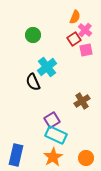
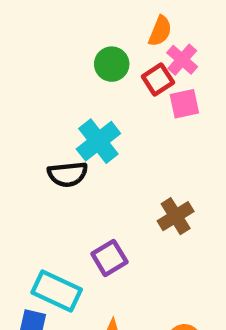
green circle: (33, 35) -> (112, 64), moved
black semicircle: (33, 82) -> (68, 174), turned -72
cyan rectangle: (56, 135) -> (57, 291), moved

